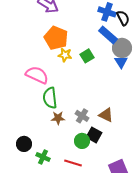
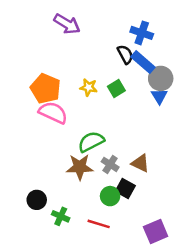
black semicircle: (123, 18) -> (125, 54), moved
orange pentagon: (56, 38) -> (46, 89), moved
green semicircle: (50, 98) -> (91, 142), moved, turned 70
brown star: (58, 118) -> (80, 167), size x1.5

